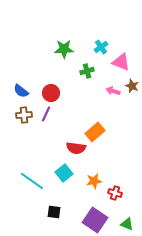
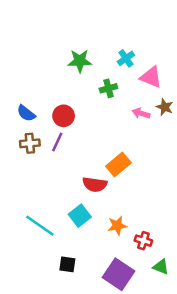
green triangle: (127, 224) -> (161, 267), moved

